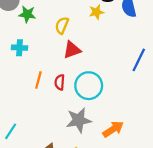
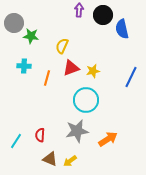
yellow star: (96, 12) -> (93, 71), moved
orange line: (38, 80) -> (47, 78), moved
red semicircle: (60, 82) -> (40, 135), moved

